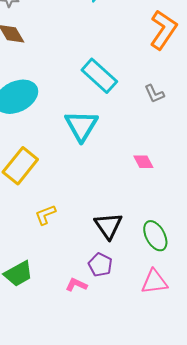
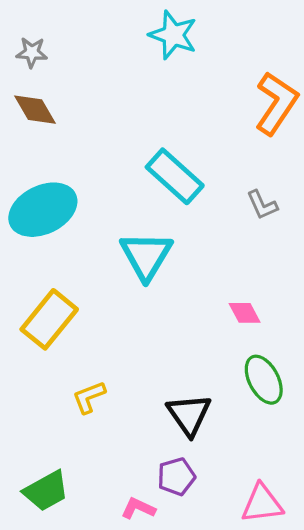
green ellipse: (155, 236) -> (264, 380), moved
purple pentagon: (100, 265) -> (176, 477), turned 30

